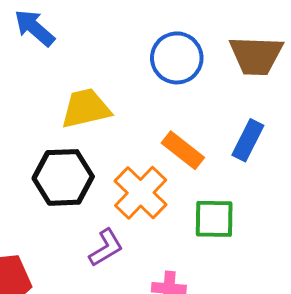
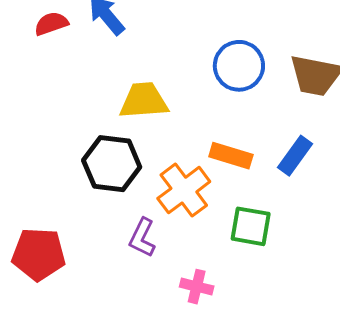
orange rectangle: (183, 150) -> (231, 156), turned -30
purple L-shape: (106, 248) -> (142, 238), turned 138

